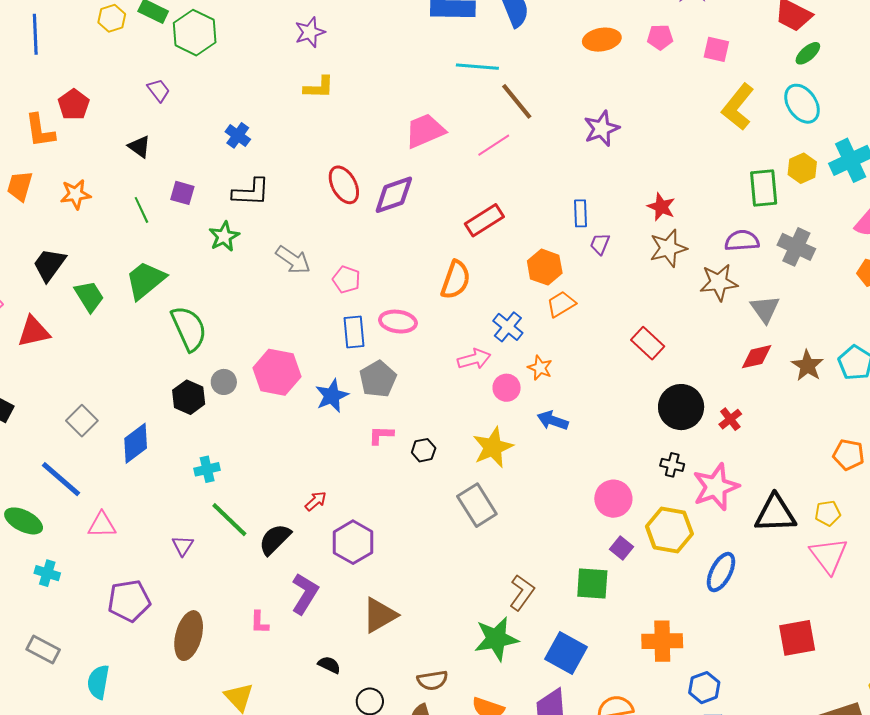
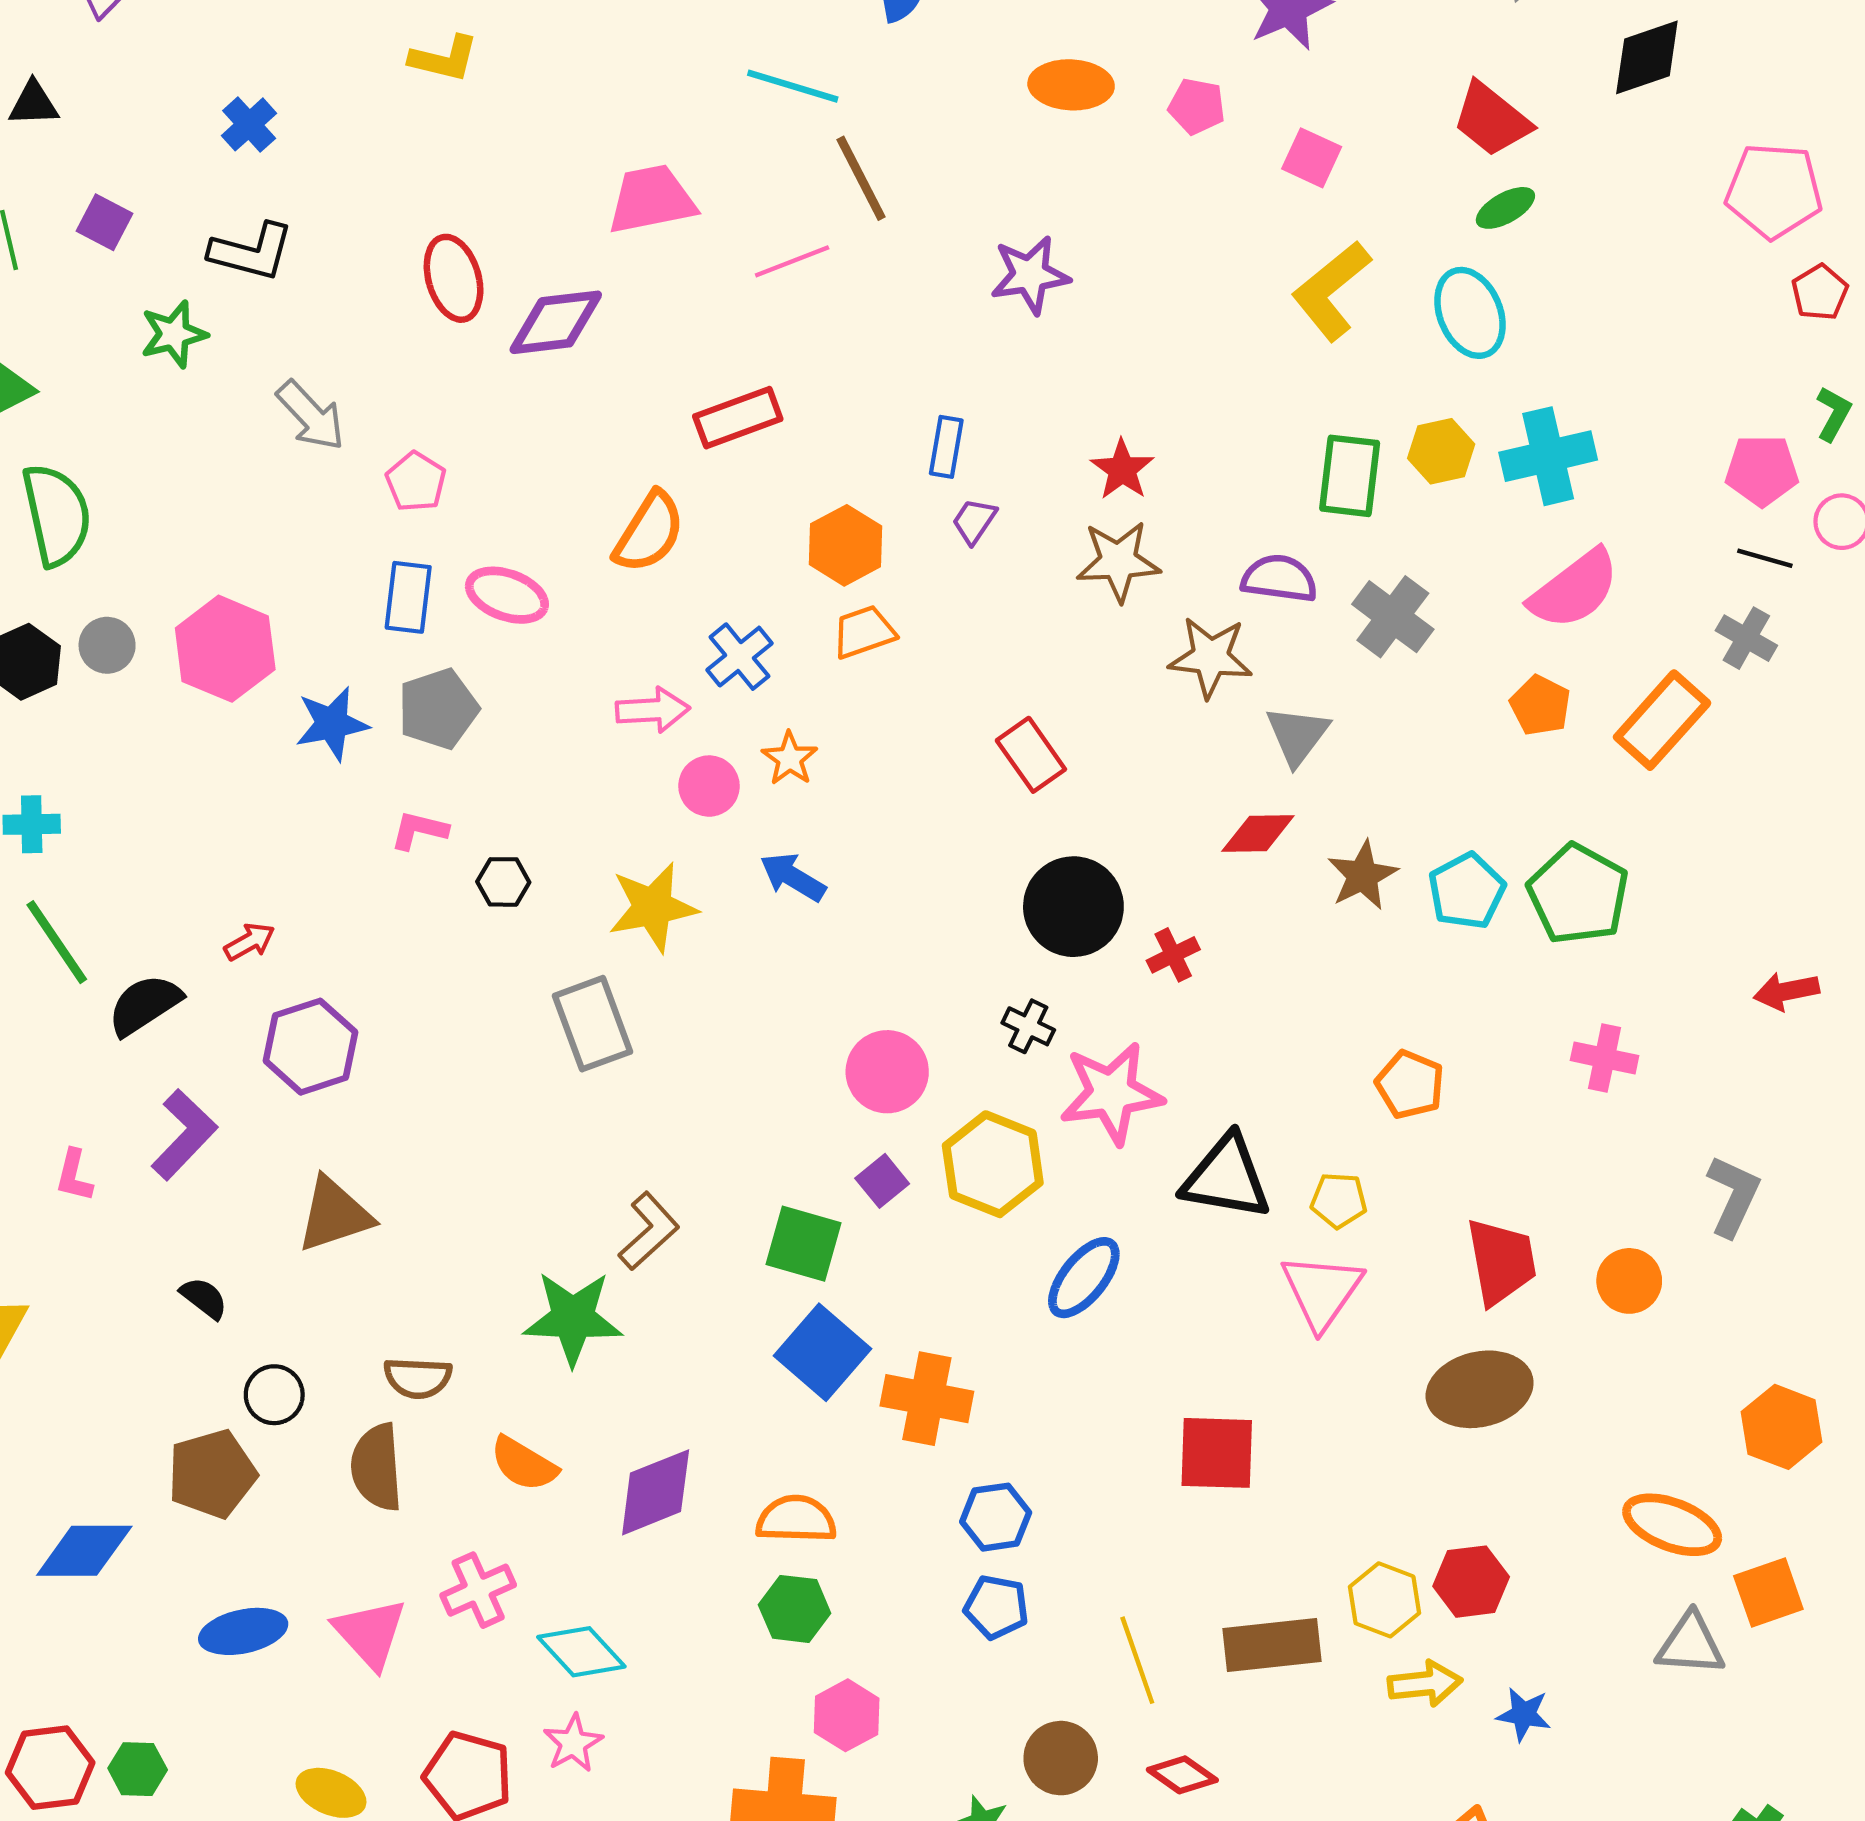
black triangle: (139, 147) -> (34, 104), turned -50
blue square: (566, 653) -> (823, 1352), moved

